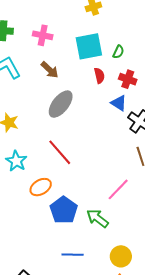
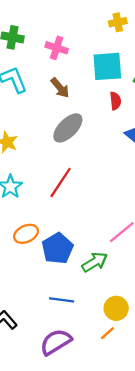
red line: (60, 152) -> (61, 182), turned 68
orange ellipse: (41, 187) -> (26, 234), moved
green arrow: (98, 218) -> (95, 262), turned 105

